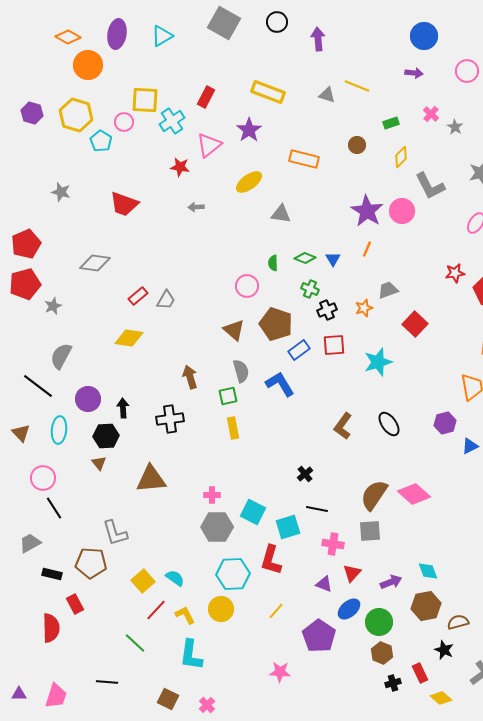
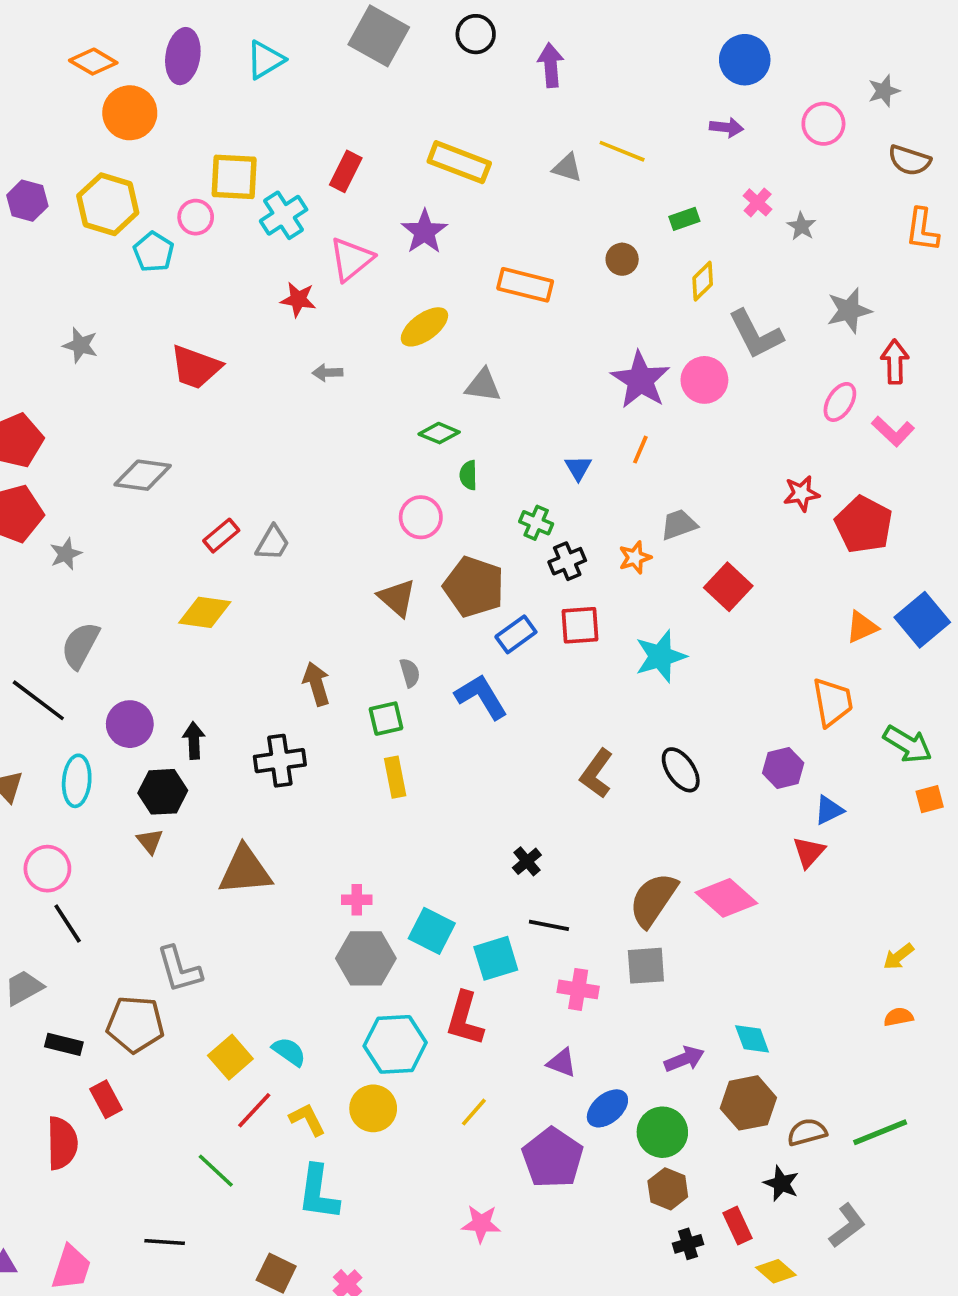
green diamond: (305, 258) -> (439, 433), moved
gray semicircle: (241, 371) -> (410, 673), size x0.7
red triangle: (352, 573) -> (809, 852), moved

